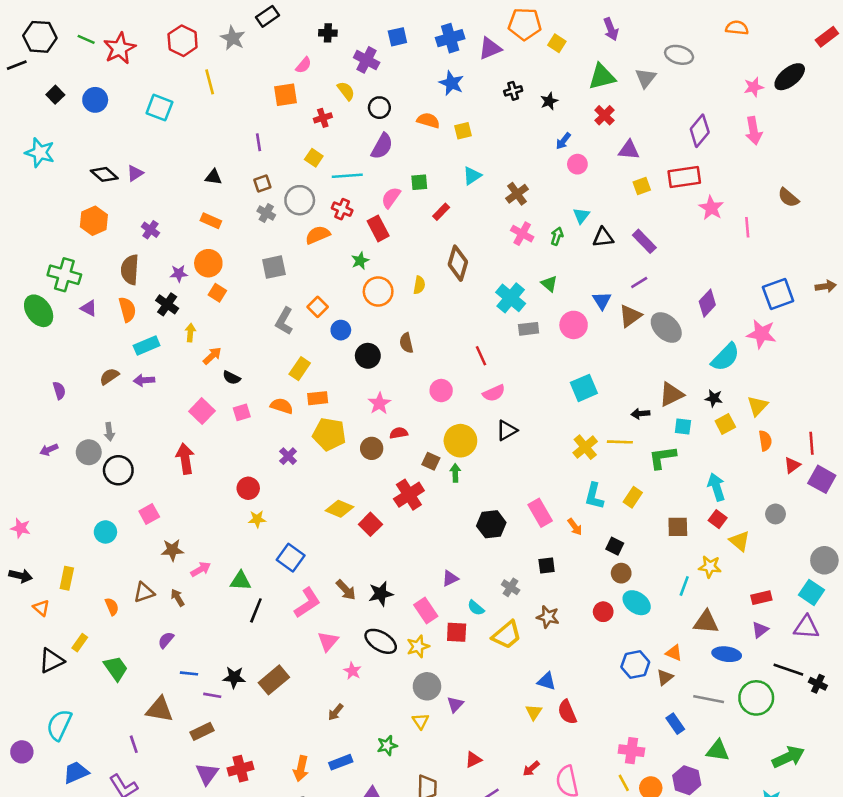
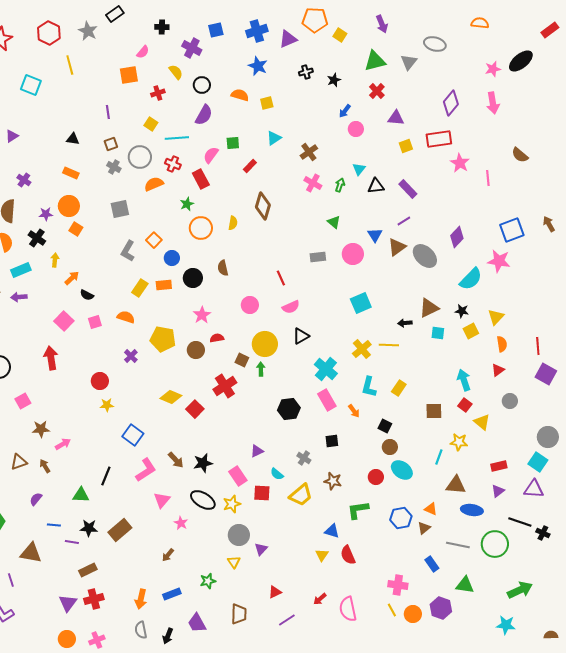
brown arrow: (826, 286) -> (549, 224), turned -112
cyan cross: (511, 298) -> (326, 369), moved
orange rectangle: (318, 398) -> (164, 285), moved
green L-shape: (662, 457) -> (358, 510), moved
red triangle: (792, 465) -> (498, 370), moved
green triangle: (240, 581) -> (81, 495), moved
brown rectangle: (202, 731) -> (88, 570), moved

